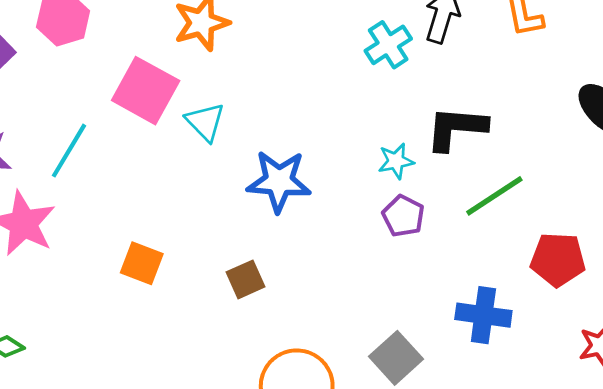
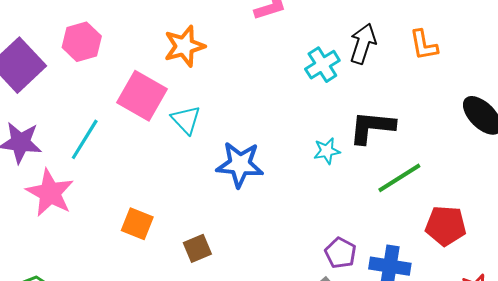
purple pentagon: (403, 216) -> (340, 253), moved
brown square: (245, 279) -> (197, 248), moved

